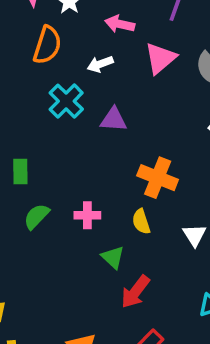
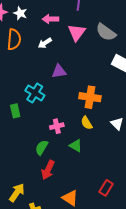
cyan cross: (66, 101) -> (35, 93), moved
green semicircle: (37, 216) -> (42, 148), moved
red arrow: (135, 292) -> (48, 170), moved

